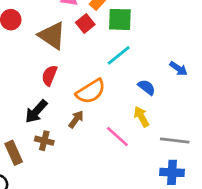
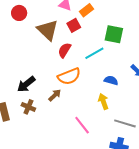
green square: (120, 19) -> (114, 34), moved
red semicircle: (49, 75) -> (64, 50), moved
blue semicircle: (147, 87) -> (111, 80), turned -32
pink line: (117, 137) -> (82, 125), moved

